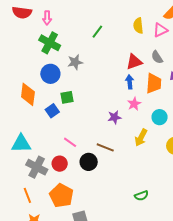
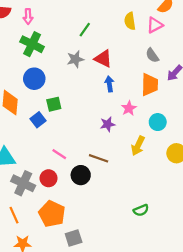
gray star: (75, 62) -> (75, 59), moved
red triangle: (134, 62) -> (103, 59), moved, turned 48
blue arrow: (130, 82) -> (109, 84), moved

